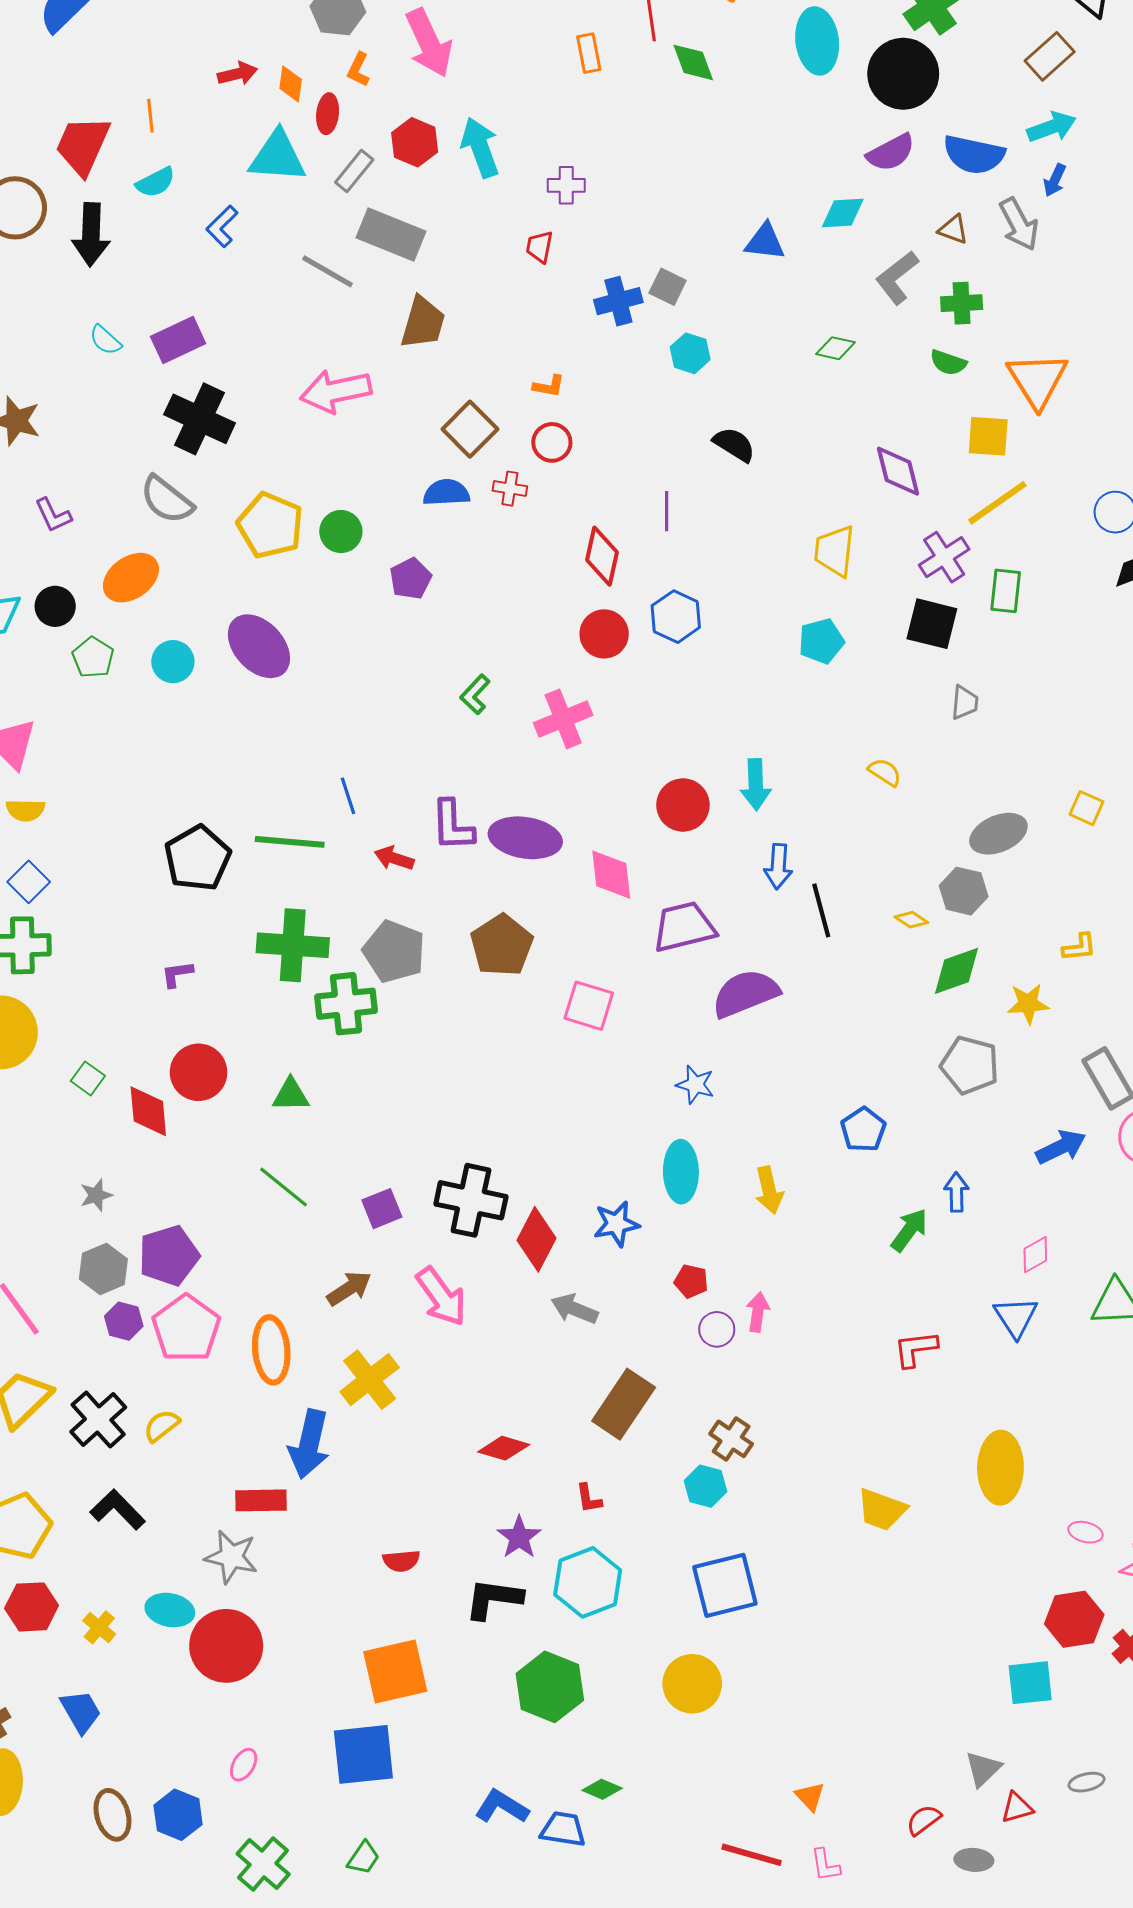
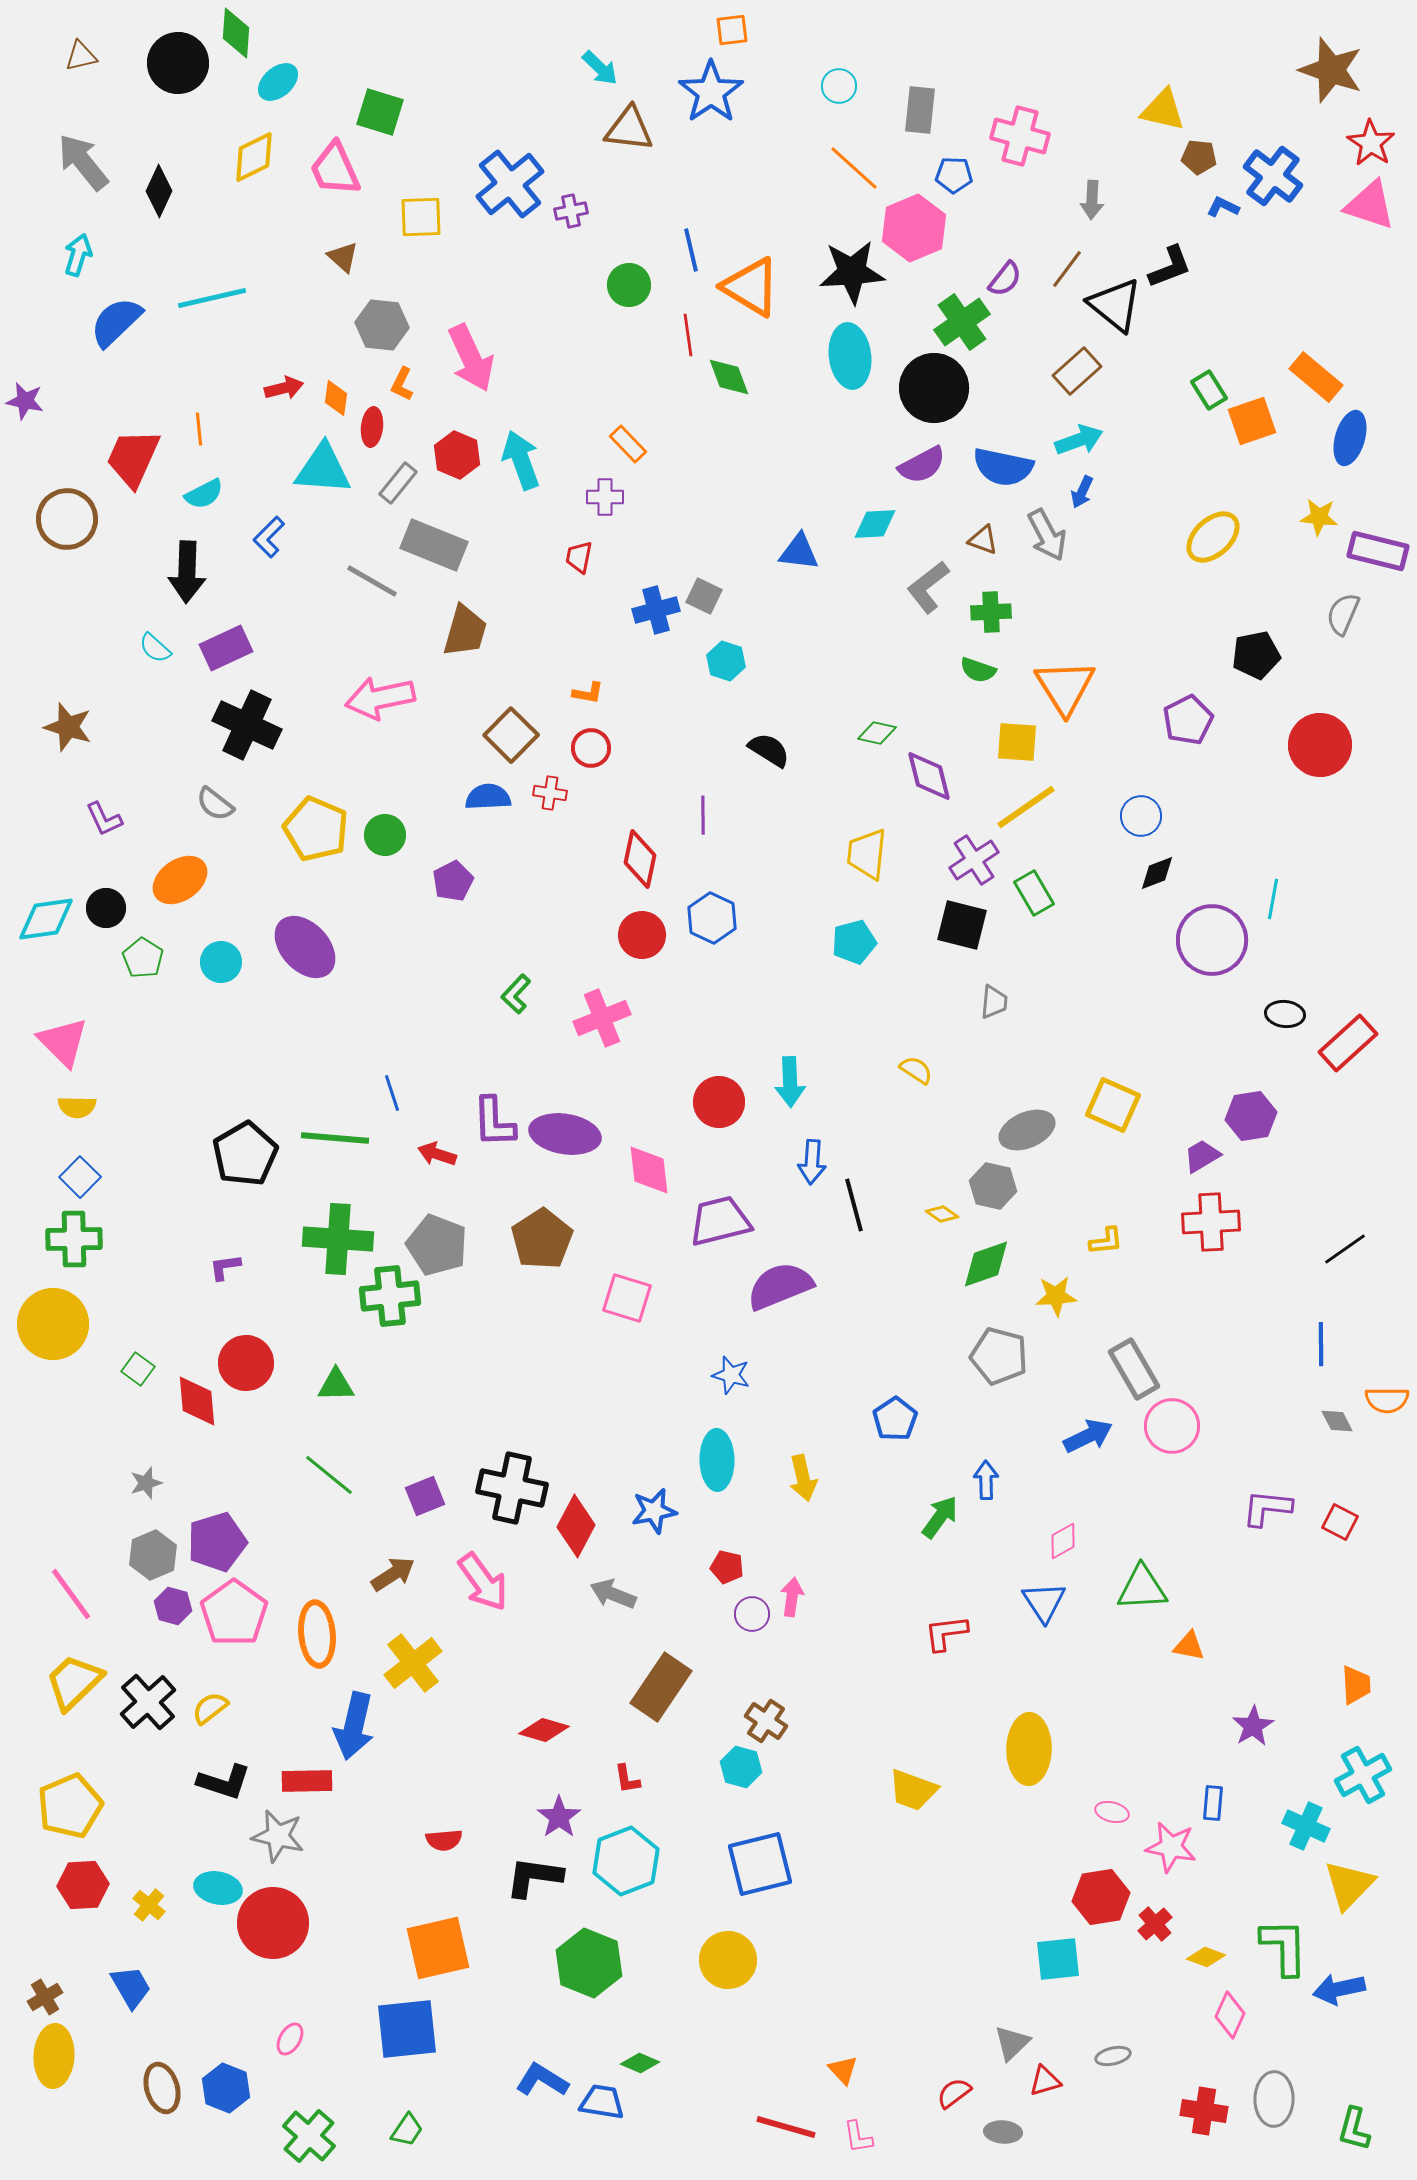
orange rectangle: (589, 53) -> (628, 444), moved, turned -33
black arrow: (91, 235) -> (187, 572), moved
green diamond: (836, 348) -> (877, 733), moved
gray semicircle: (167, 500) -> (215, 804), size x0.7
green rectangle: (1006, 591) -> (1034, 893), turned -36
yellow square: (1087, 808) -> (1113, 1105), size x1.6
black L-shape: (118, 1510) -> (224, 1782), moved, turned 152

